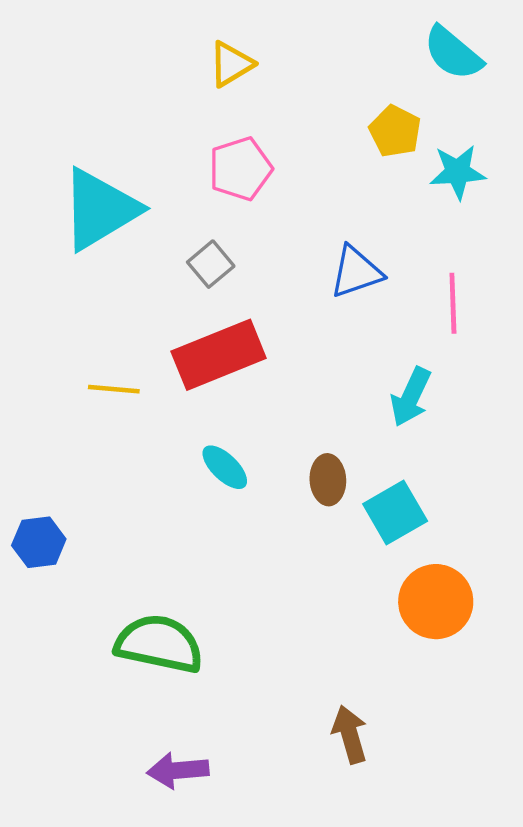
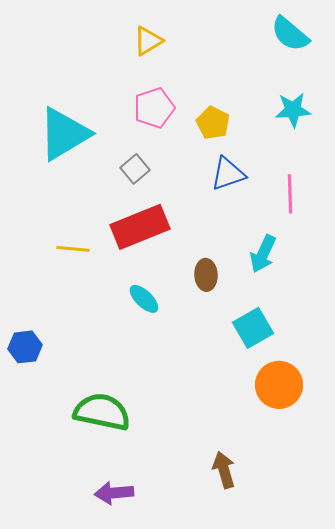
yellow pentagon: (395, 131) -> (213, 123), moved
brown ellipse: (328, 480) -> (206, 275), moved

